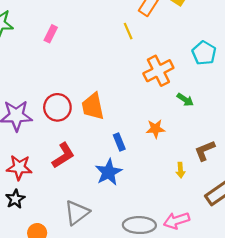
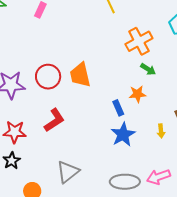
green arrow: (185, 100) -> (148, 69), moved
blue rectangle: (119, 142) -> (118, 108), moved
blue star: (109, 172) -> (123, 134), moved

